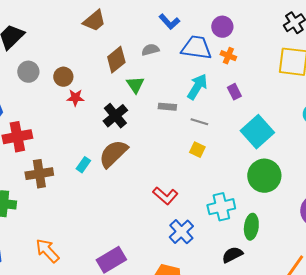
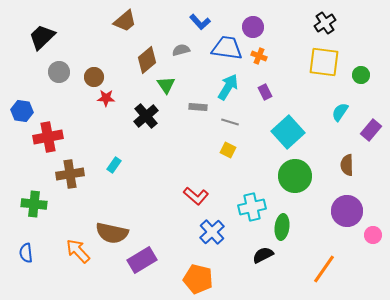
brown semicircle: (113, 154) -> (112, 233), moved, turned -124

